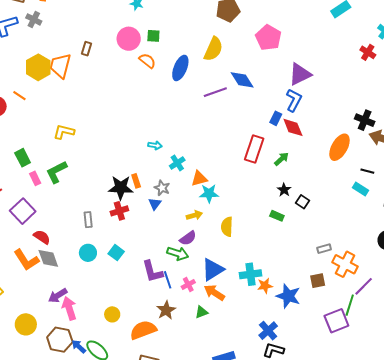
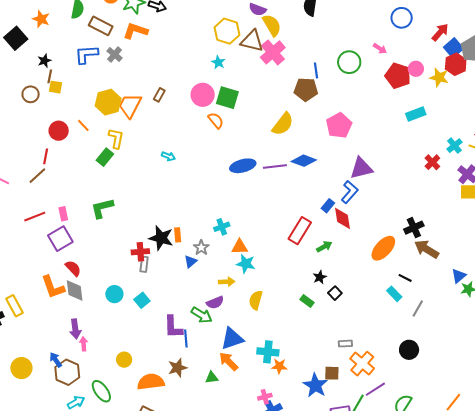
green square: (153, 36) -> (227, 98), size x1.6
blue ellipse: (180, 68) -> (243, 166), moved, turned 40
blue diamond: (242, 80) -> (304, 161), turned -50
black cross: (365, 120) -> (414, 228), turned 30
yellow L-shape: (64, 132) -> (116, 138), moved, turned 75
cyan arrow: (155, 145) -> (168, 156), moved
green rectangle: (23, 158) -> (105, 157), moved, turned 54
pink rectangle: (35, 178) -> (63, 214), moved
red cross: (119, 211) -> (140, 252), moved
gray rectangle: (88, 220) -> (144, 264), moved
pink cross: (188, 284) -> (265, 397), moved
purple arrow: (58, 296) -> (75, 329), turned -78
blue star: (288, 296) -> (315, 385), moved
pink arrow: (69, 308) -> (84, 344), size x0.6
yellow circle: (26, 324) -> (21, 368), moved
blue arrow: (79, 346) -> (56, 360), moved

